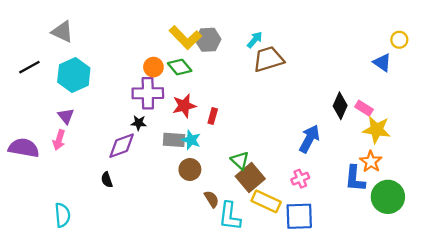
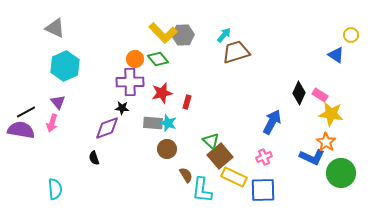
black line: (29, 67) -> (26, 112), moved
blue L-shape: (355, 179) -> (312, 157), turned -70

